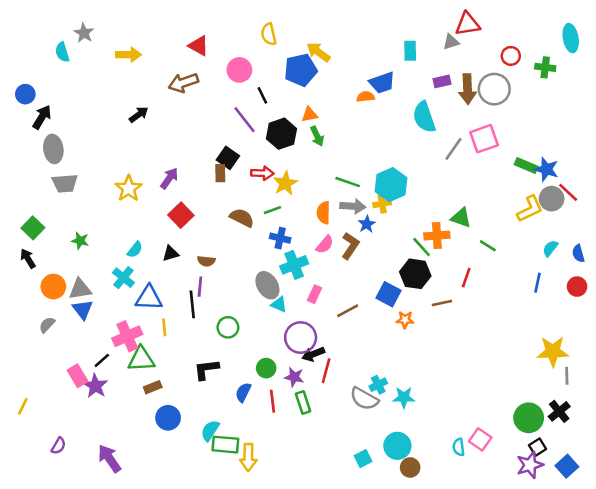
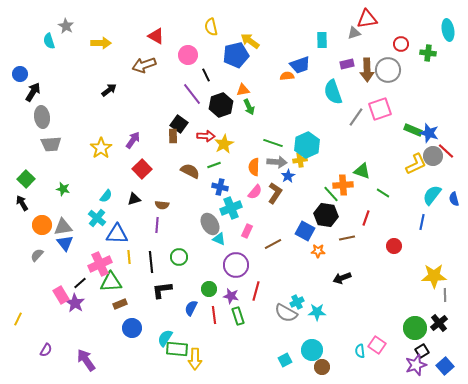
cyan semicircle: (550, 248) -> (432, 195), size x1.5
red circle: (577, 287) -> (394, 246), moved
black line: (192, 304) -> (151, 262), moved
black arrow: (313, 354) -> (342, 278), moved

